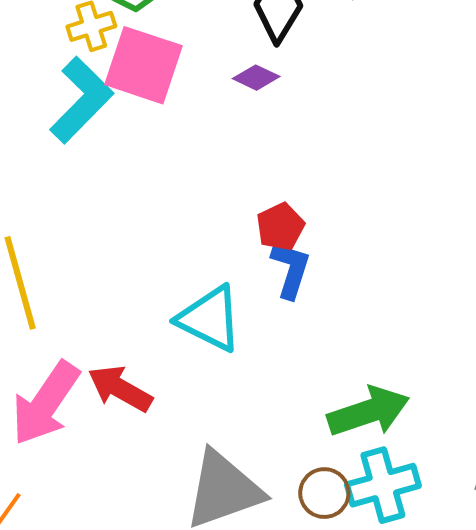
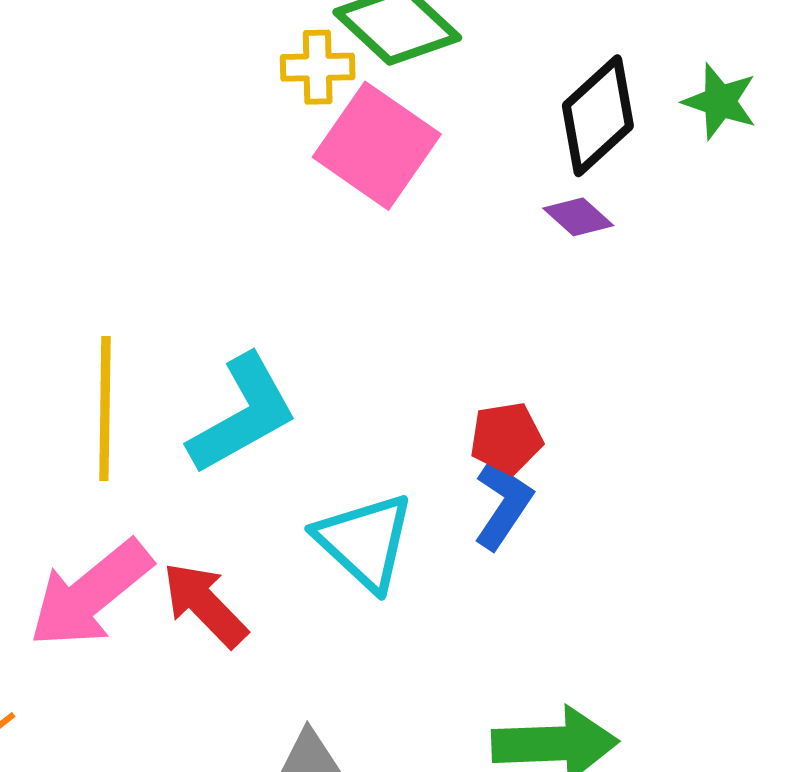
purple diamond: (256, 78) -> (578, 217), moved
cyan L-shape: (81, 100) -> (243, 414), moved

